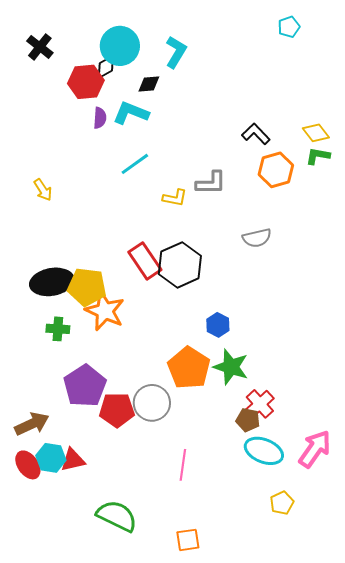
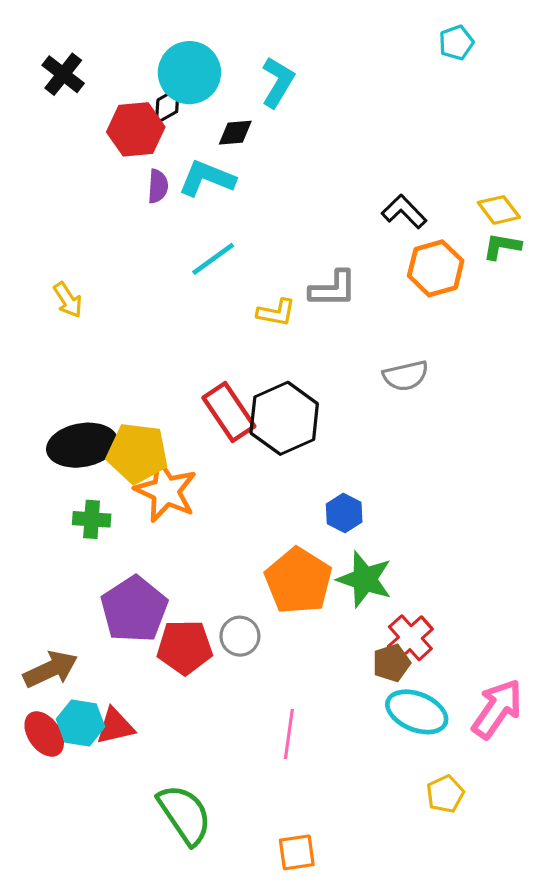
gray circle: (152, 403) -> (240, 636), size x0.7
brown pentagon: (248, 420) -> (391, 663), turned -30
green semicircle: (117, 516) -> (185, 815), turned 30

